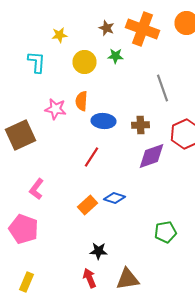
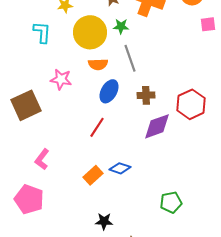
yellow circle: (84, 62) -> (90, 32), size x1.4
gray line: (162, 88) -> (130, 58), moved
orange semicircle: (82, 101) -> (98, 64), moved, turned -96
blue ellipse: (104, 121) -> (109, 91), turned -65

